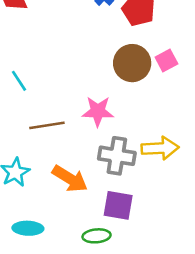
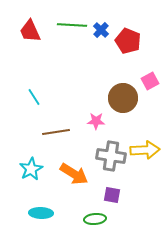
brown circle: (132, 63) -> (123, 98), moved
pink star: (98, 111) -> (96, 121), size x0.7
purple square: (118, 205) -> (112, 195), size x0.7

